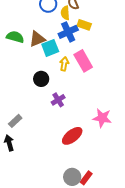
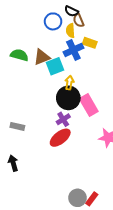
pink rectangle: (83, 61) -> (89, 105), moved
black circle: (41, 79) -> (68, 98), moved, size x1.5
gray rectangle: (15, 121) -> (17, 126), moved, turned 56
red ellipse: (72, 136) -> (60, 138), moved

